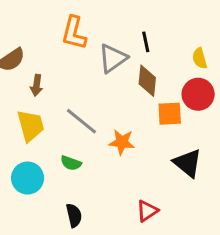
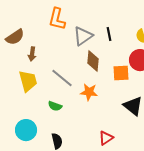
black line: (146, 42) -> (109, 34), moved
brown diamond: (147, 81) -> (93, 61), moved
cyan circle: (28, 178) -> (26, 130), moved

